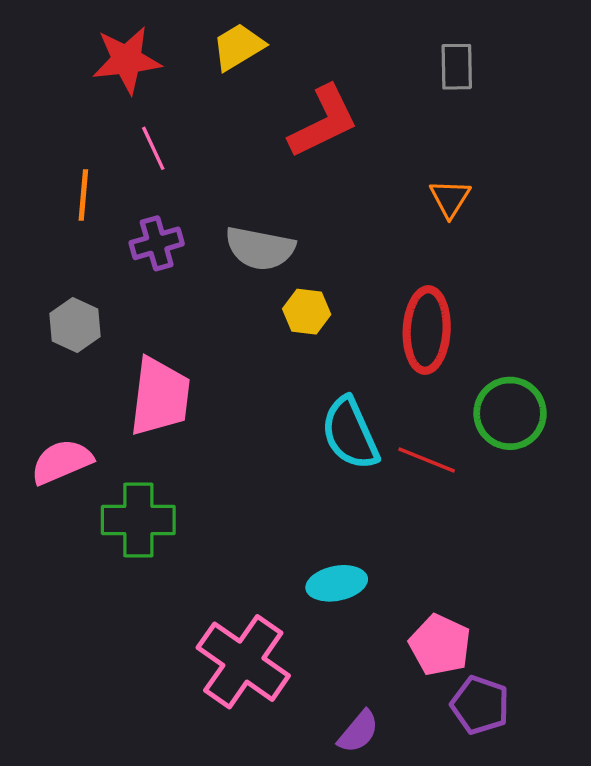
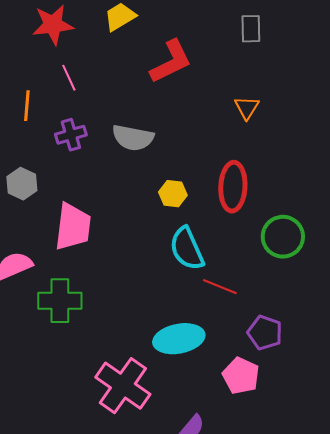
yellow hexagon: (307, 312) -> (173, 194), moved
red line: (427, 460) -> (220, 287), moved
cyan ellipse: (337, 583) -> (179, 339), size x1.4
purple pentagon: (480, 705) -> (265, 333), moved

